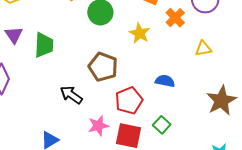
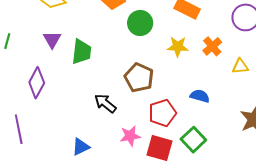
orange cross: (175, 18) -> (212, 46), moved
yellow star: (140, 33) -> (178, 47), turned -30
green square: (162, 125) -> (193, 140), size x1.4

